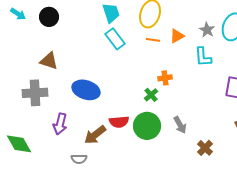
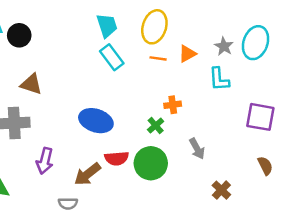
black circle: (49, 17) -> (19, 35), moved
blue ellipse: (86, 90) -> (96, 121), moved
gray arrow: (180, 125) -> (197, 149), moved

